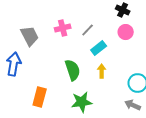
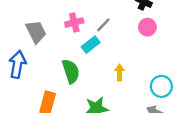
cyan rectangle: (99, 48) -> (91, 45), moved
green semicircle: (73, 70) -> (71, 71), moved

